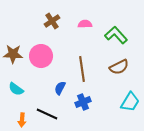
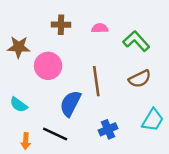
brown cross: (52, 21) -> (61, 25), turned 35
brown star: (13, 54) -> (19, 47), moved
blue semicircle: (60, 88) -> (70, 103), size x1.6
blue cross: (83, 102) -> (108, 129), moved

